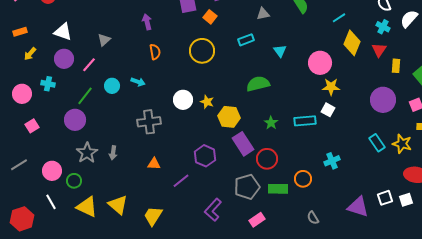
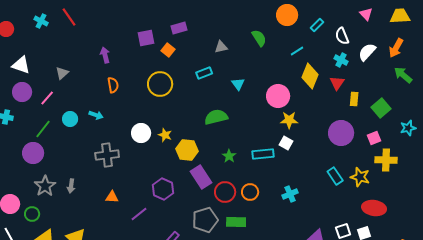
orange circle: (303, 179) -> (250, 192), moved

